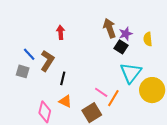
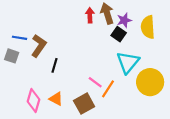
red arrow: (61, 32) -> (90, 15), moved
yellow semicircle: (148, 39) -> (148, 27), size x1.5
blue line: (29, 54) -> (19, 38), turned -40
orange triangle: (65, 101) -> (56, 99), moved

